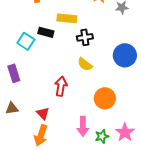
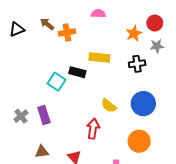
black cross: (85, 37) -> (137, 64), moved
blue circle: (125, 55) -> (143, 104), moved
yellow semicircle: (85, 64) -> (109, 106), moved

